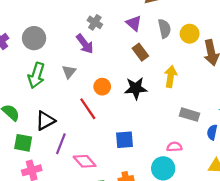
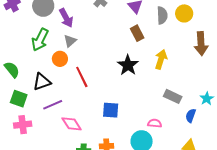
yellow circle: (190, 34) -> (184, 13), moved
purple arrow: (85, 44) -> (66, 18), moved
orange circle: (102, 87) -> (60, 59), moved
black star: (136, 88) -> (128, 65), turned 30
purple line: (61, 144) -> (53, 105), turned 36

